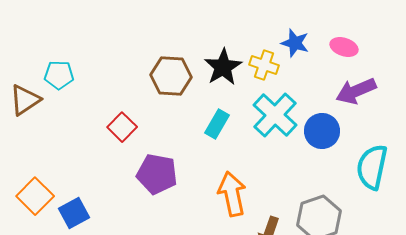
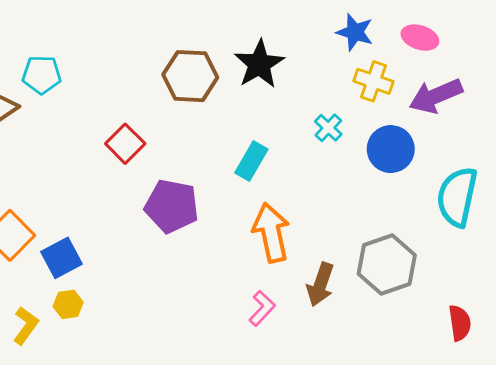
yellow cross: (264, 65) -> (373, 81), moved
cyan cross: (275, 115) -> (328, 128), size x0.5
cyan rectangle: (217, 124) -> (251, 161), moved

